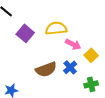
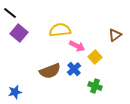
purple square: (25, 33) -> (19, 33), moved
green cross: (91, 84) -> (95, 86), turned 32

